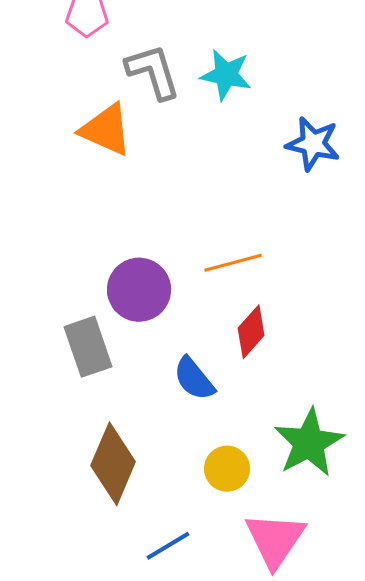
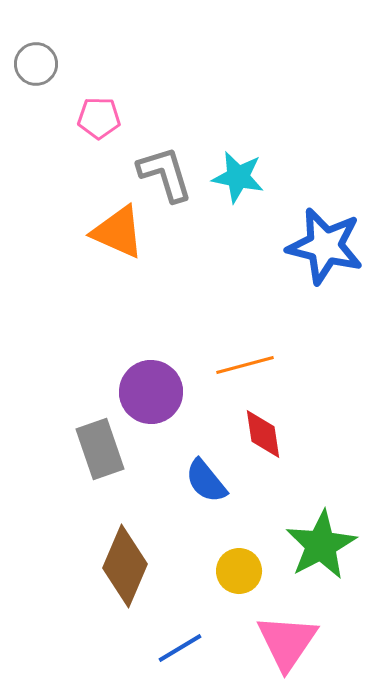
blue star: (313, 144) -> (325, 246), size x1.4
red diamond: (251, 332) -> (263, 434), turned -50

